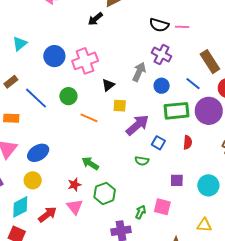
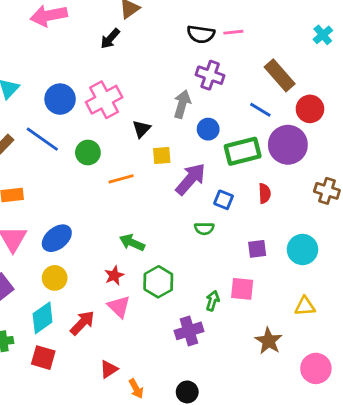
blue circle: (162, 86) -> (208, 129), moved
blue line: (36, 98) -> (42, 139), moved
orange line: (89, 118) -> (121, 179), turned -30

